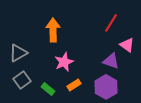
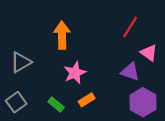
gray square: (22, 80) -> (16, 102), moved
purple hexagon: (106, 87) -> (143, 102), moved

